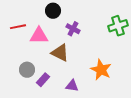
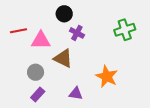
black circle: (53, 11) -> (64, 14), moved
gray circle: (27, 70) -> (36, 72), moved
purple rectangle: (43, 80) -> (38, 95), moved

